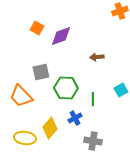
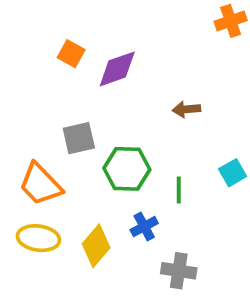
yellow ellipse: (25, 138) -> (38, 238), moved

